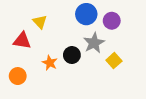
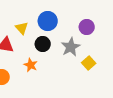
blue circle: (86, 14) -> (48, 21), moved
black circle: (72, 55) -> (43, 44), moved

